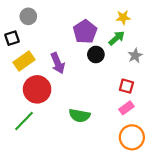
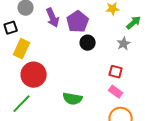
green arrow: (117, 38) -> (134, 23), moved
yellow rectangle: (24, 61) -> (22, 49), turned -30
purple arrow: (58, 63) -> (53, 18), moved
pink rectangle: (126, 108) -> (116, 92), turned 72

